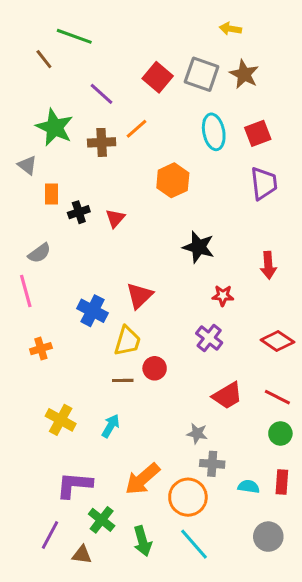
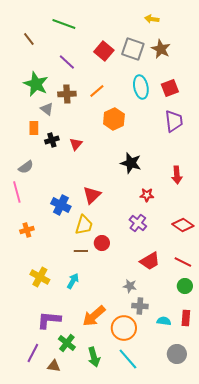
green line: (74, 36) -> (64, 24), moved
orange line: (136, 129) -> (97, 91), moved
gray triangle: (27, 165) -> (47, 109), moved

